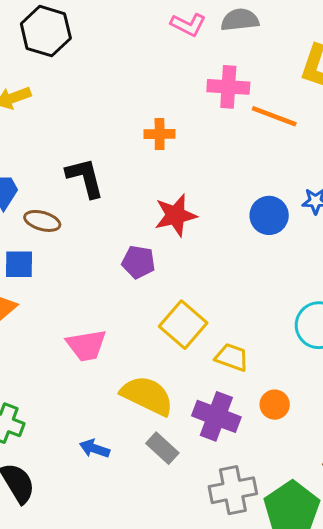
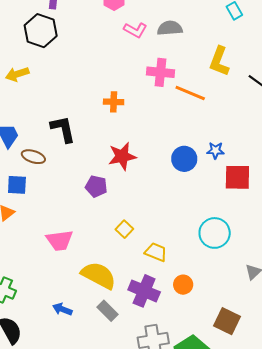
yellow square: (183, 325) -> (124, 229), size x0.6

